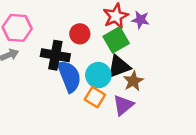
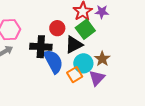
black triangle: (119, 66) -> (74, 45), moved
cyan circle: (98, 75) -> (83, 63), moved
orange square: (95, 97) -> (75, 75), turned 35

